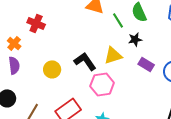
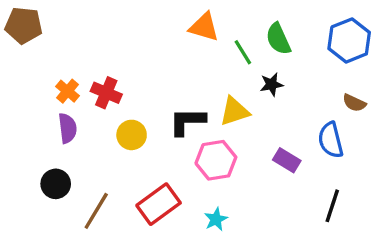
red cross: (36, 23) -> (106, 93), moved
black L-shape: (85, 61) -> (187, 121), turned -55
purple rectangle: (146, 64) -> (287, 160), moved

